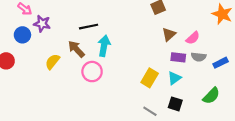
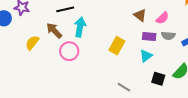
brown triangle: (169, 34) -> (140, 15), turned -40
yellow rectangle: (150, 78) -> (117, 46), moved
black square: (175, 104) -> (158, 79), moved

